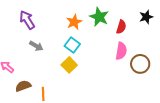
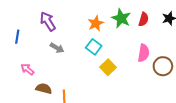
red semicircle: (121, 27) -> (144, 19), moved
yellow square: (69, 65) -> (108, 67), moved
brown semicircle: (23, 86) -> (44, 89), turned 35

